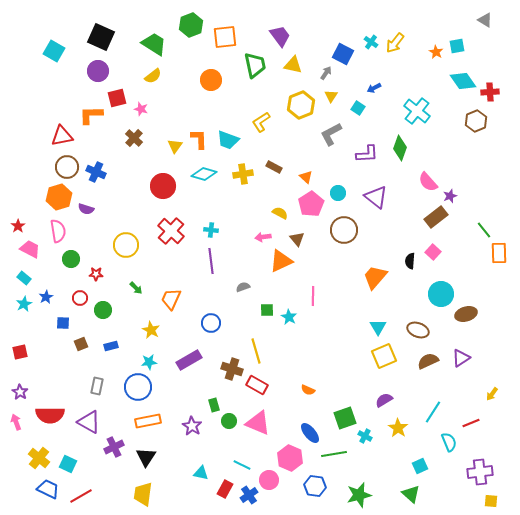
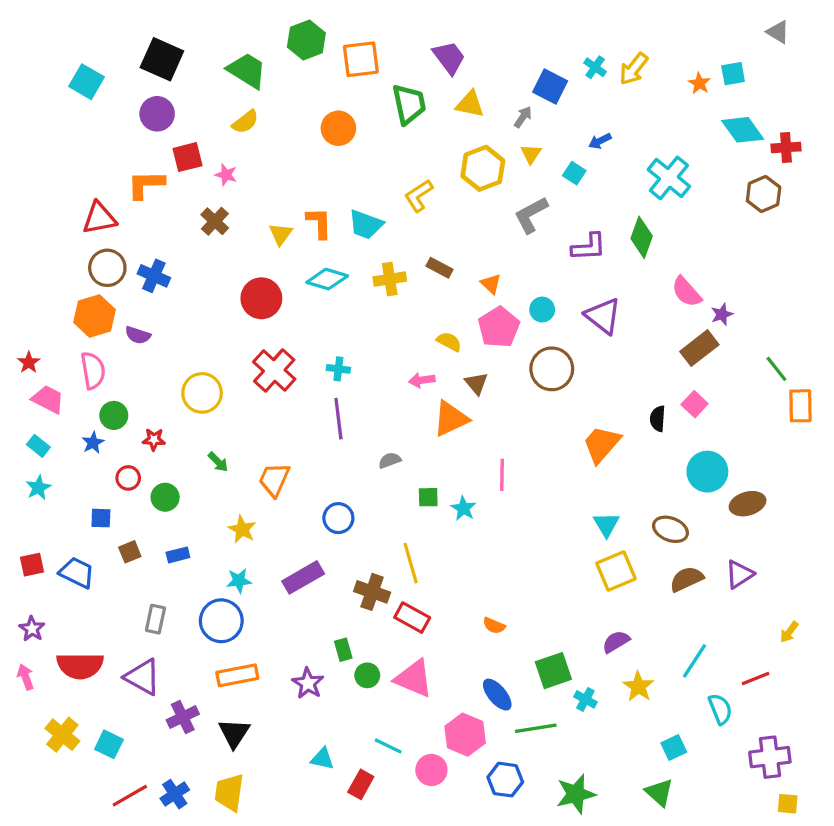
blue star: (46, 297) -> (93, 443), moved
blue trapezoid: (48, 489) -> (77, 573), moved
blue cross: (249, 495) -> (175, 794), moved

